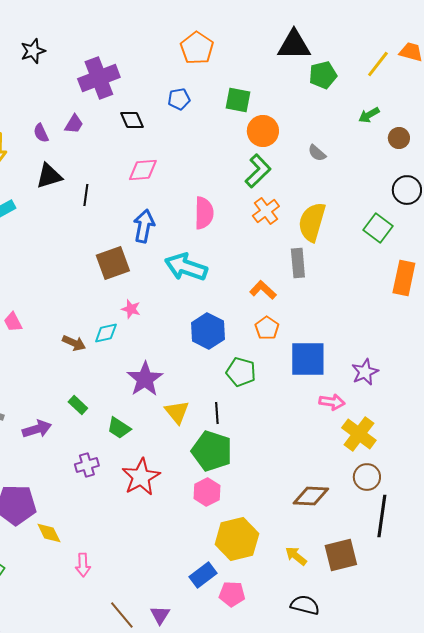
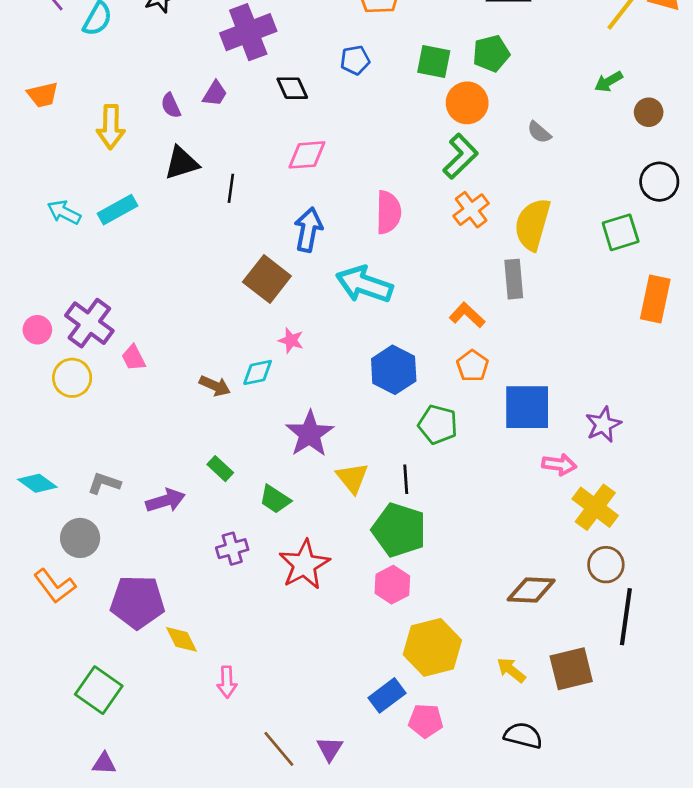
green pentagon: (323, 75) -> (491, 53), moved
green square: (378, 228) -> (621, 232), turned 36
brown square: (113, 263) -> (267, 279), turned -32

